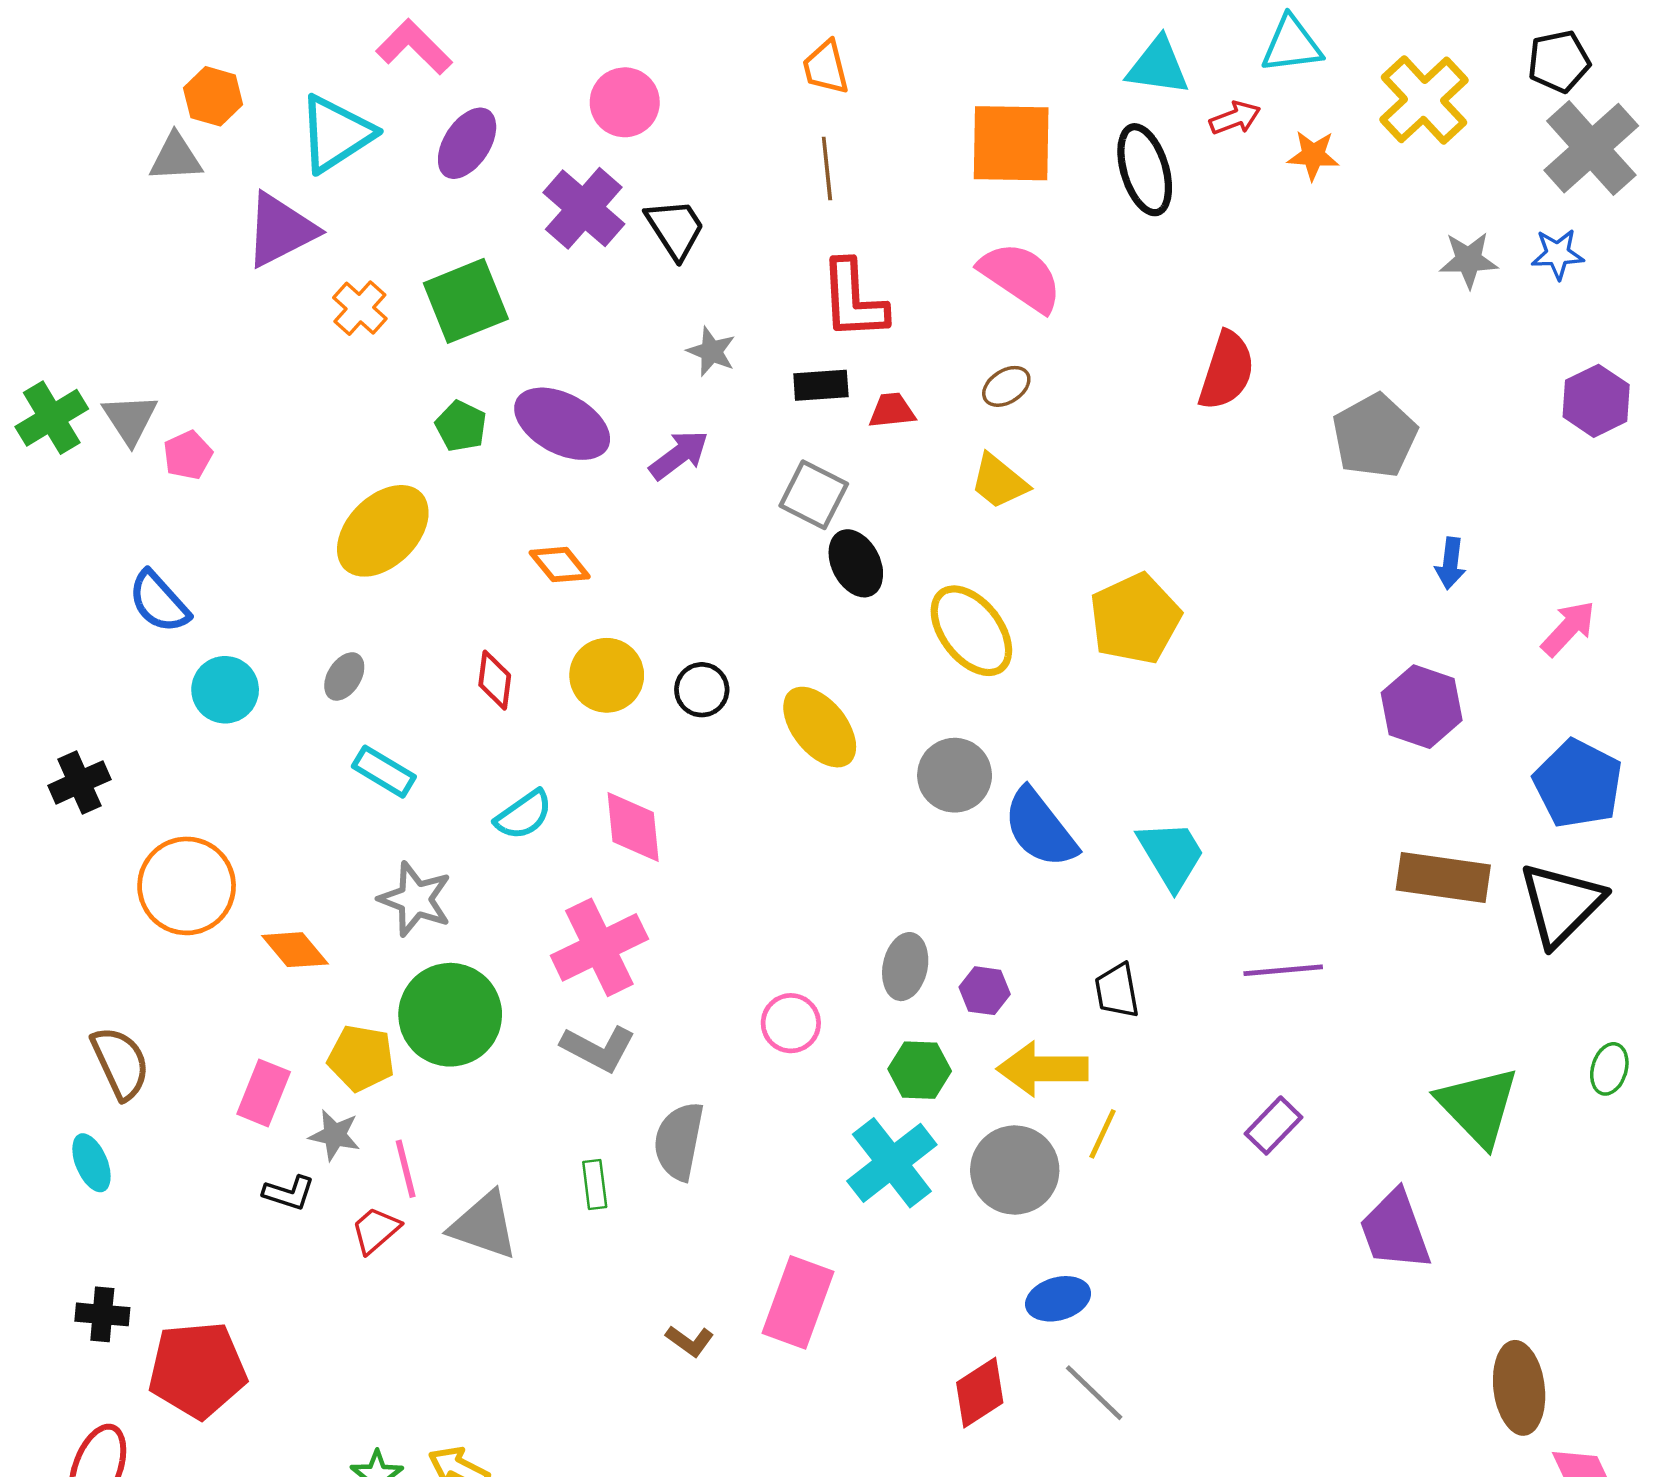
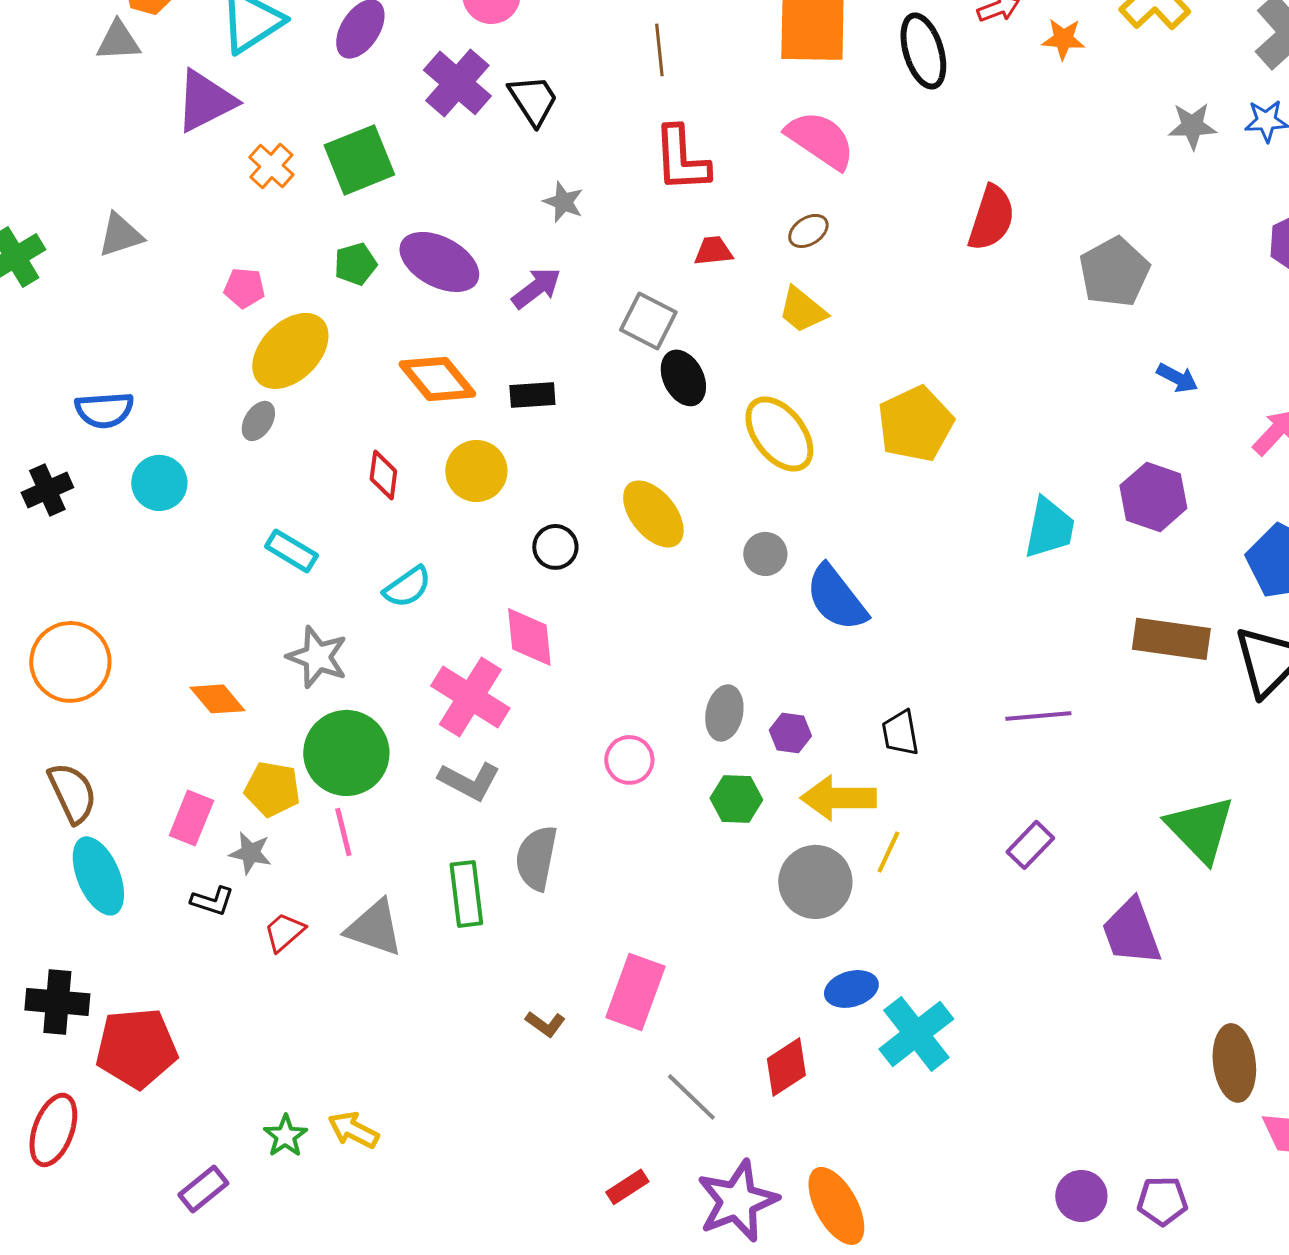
black rectangle: (821, 385) -> (532, 395), moved
gray triangle: (130, 419) -> (120, 235), moved, turned 45
green pentagon: (461, 426) -> (355, 264), turned 30
pink pentagon: (188, 455) -> (244, 288), moved, turned 30
blue arrow: (1450, 563) -> (1177, 378), turned -69
orange diamond: (560, 565) -> (437, 379), size x1.5
blue semicircle: (159, 602) -> (104, 410), turned -52
gray ellipse: (344, 676) -> (258, 421), moved
black circle: (702, 690) -> (555, 547), moved
gray circle: (955, 775) -> (765, 554), size x0.7
black cross: (79, 782) -> (47, 490), moved
pink diamond: (633, 827) -> (529, 637), moved
cyan trapezoid: (1171, 855) -> (1049, 528), moved, turned 42
orange circle: (187, 886) -> (70, 662), moved
pink cross: (599, 947) -> (470, 697), turned -32
cyan ellipse: (91, 1163) -> (98, 876), moved, size x1.6
cyan cross: (892, 1163) -> (916, 1034), moved
pink line: (406, 1169) -> (343, 832), moved
green rectangle: (595, 1184) -> (466, 894), size x1.6
black cross: (102, 1314) -> (57, 1002), size x1.4
gray line: (1094, 1393) -> (691, 1097), moved

